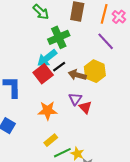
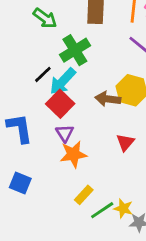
black line: (59, 67) -> (43, 74), moved
purple triangle: (75, 99) -> (65, 133), moved
red triangle: (85, 107) -> (125, 142), turned 32

